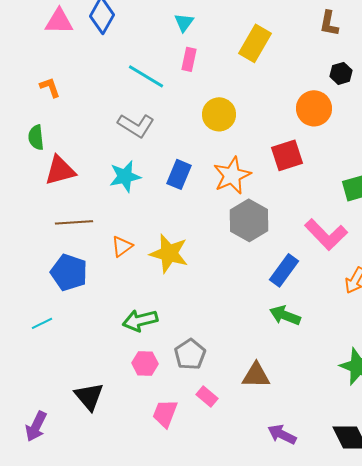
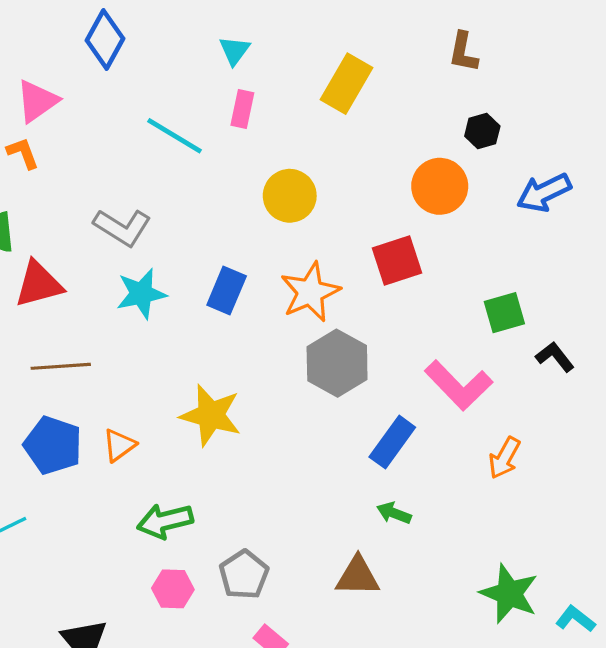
pink triangle: (59, 21) -> (37, 101), moved, turned -36
gray L-shape: (136, 125) -> (122, 227), moved
orange triangle: (122, 246) -> (119, 445), moved
green arrow: (285, 315) -> (394, 513), size x0.7
brown triangle: (256, 375) -> (358, 576), moved

